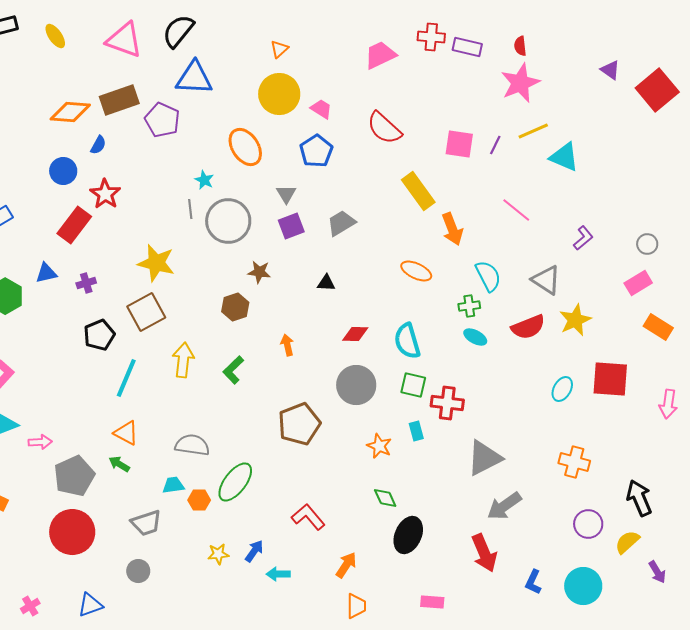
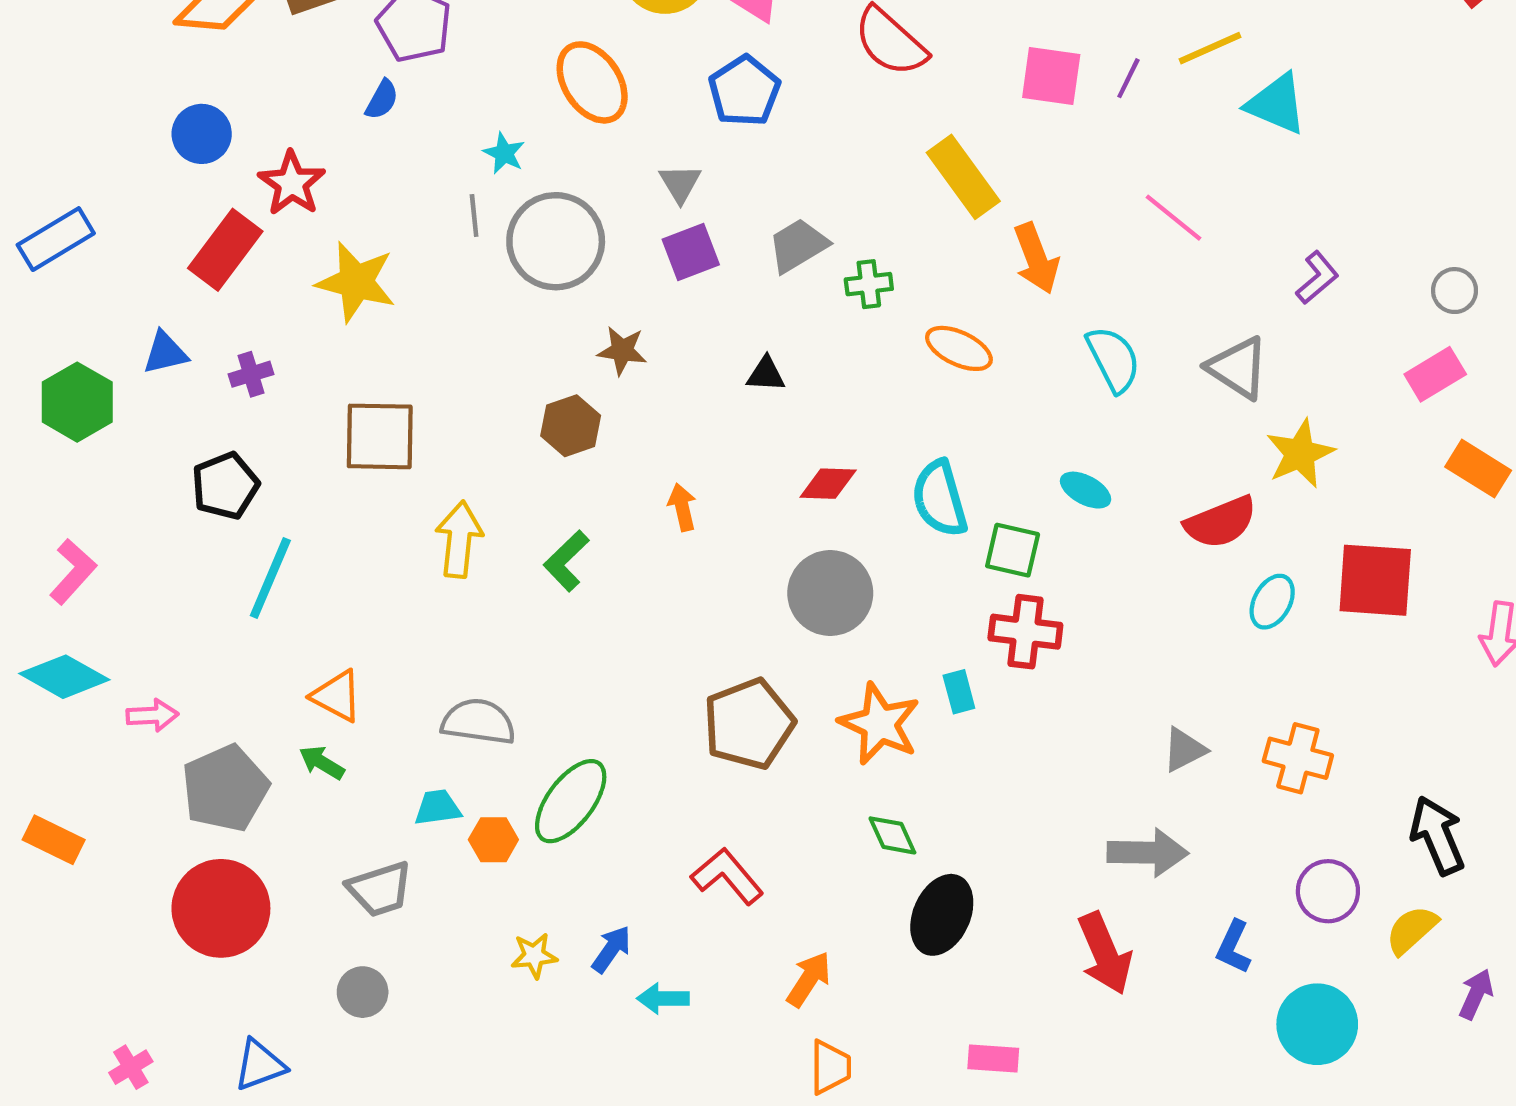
blue semicircle: (98, 145) -> (382, 100), moved
yellow star: (156, 263) -> (356, 282), moved
green cross: (469, 306) -> (869, 284), moved
brown square: (146, 312) -> (380, 436), turned 30
red semicircle: (528, 327) -> (1221, 522), moved
black pentagon: (99, 335) -> (225, 486), moved
cyan line: (126, 378) -> (270, 578), moved
green square: (413, 385) -> (1013, 550), moved
brown pentagon: (299, 424) -> (749, 724), moved
orange star: (379, 446) -> (880, 724), size x1.5
gray triangle: (484, 458) -> (1184, 750), moved, size x0.6
gray arrow: (504, 506) -> (1148, 853), turned -144
purple arrow: (657, 572) -> (1476, 994), turned -125
blue L-shape: (533, 582) -> (1234, 947), moved

